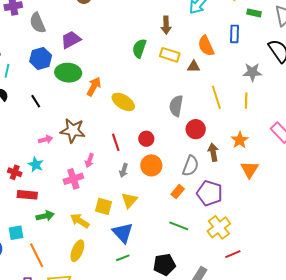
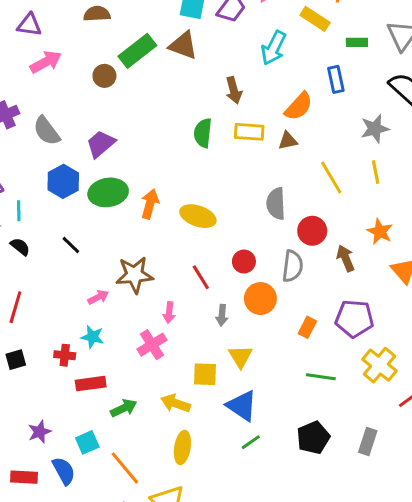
orange semicircle: (206, 46) -> (299, 106), turned -100
gray semicircle: (191, 166) -> (292, 266), moved

